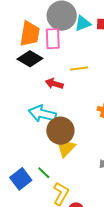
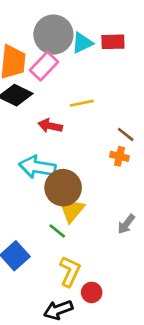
pink rectangle: (53, 39) -> (44, 66), turned 50
green line: (44, 173) -> (57, 231), moved

